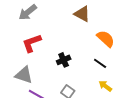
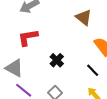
black cross: (64, 60) -> (57, 60), turned -32

